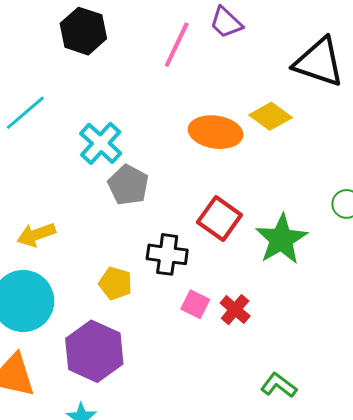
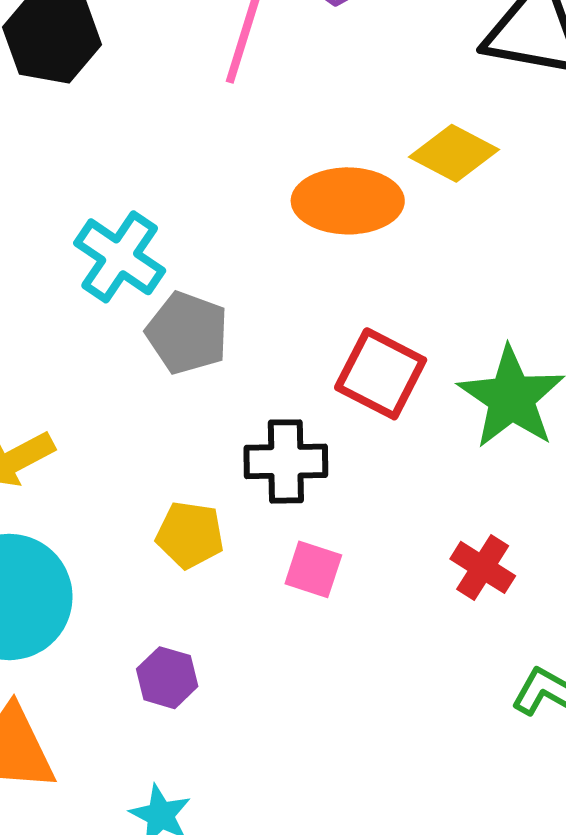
pink square: (195, 304) -> (313, 569), moved
red cross: (235, 310) -> (483, 567), moved
purple hexagon: (94, 351) -> (167, 678), size x0.5

